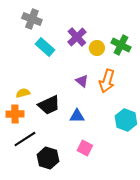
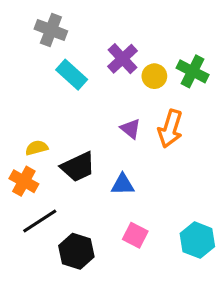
orange cross: (15, 114) -> (24, 181), turned 30
cyan hexagon: (126, 120) -> (197, 240), moved

